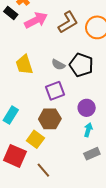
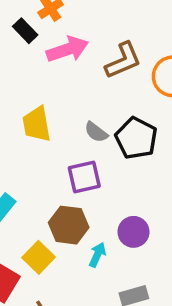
purple circle: (87, 108) -> (133, 232), moved
cyan arrow: (88, 130) -> (97, 255), moved

